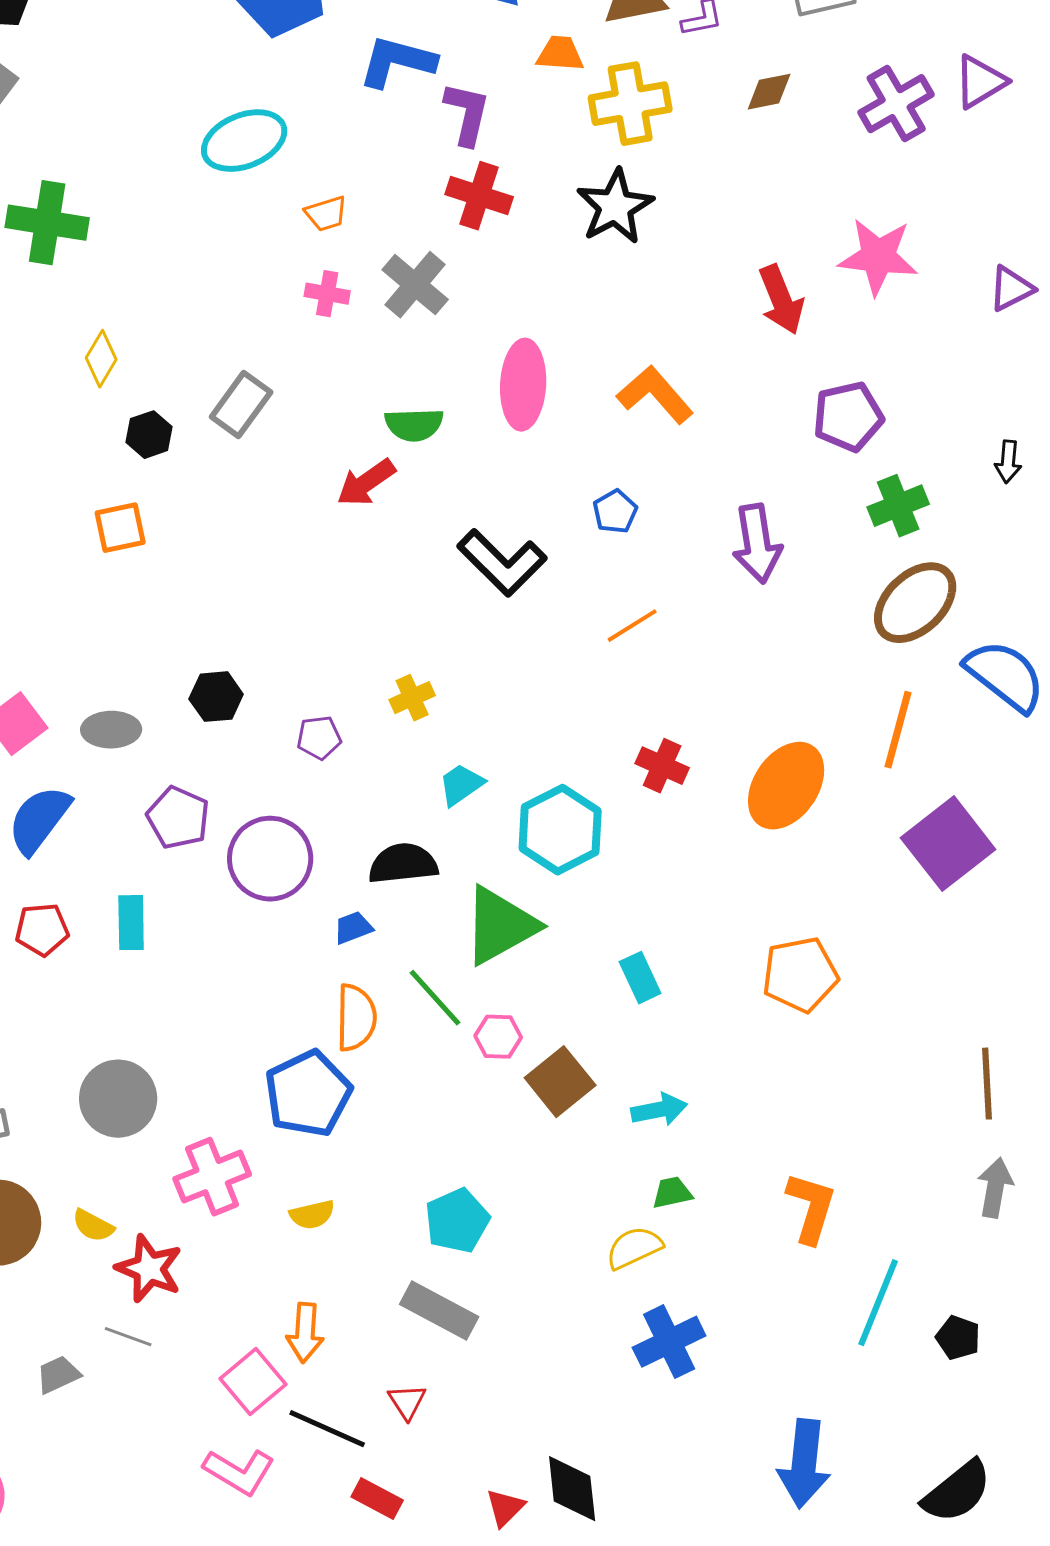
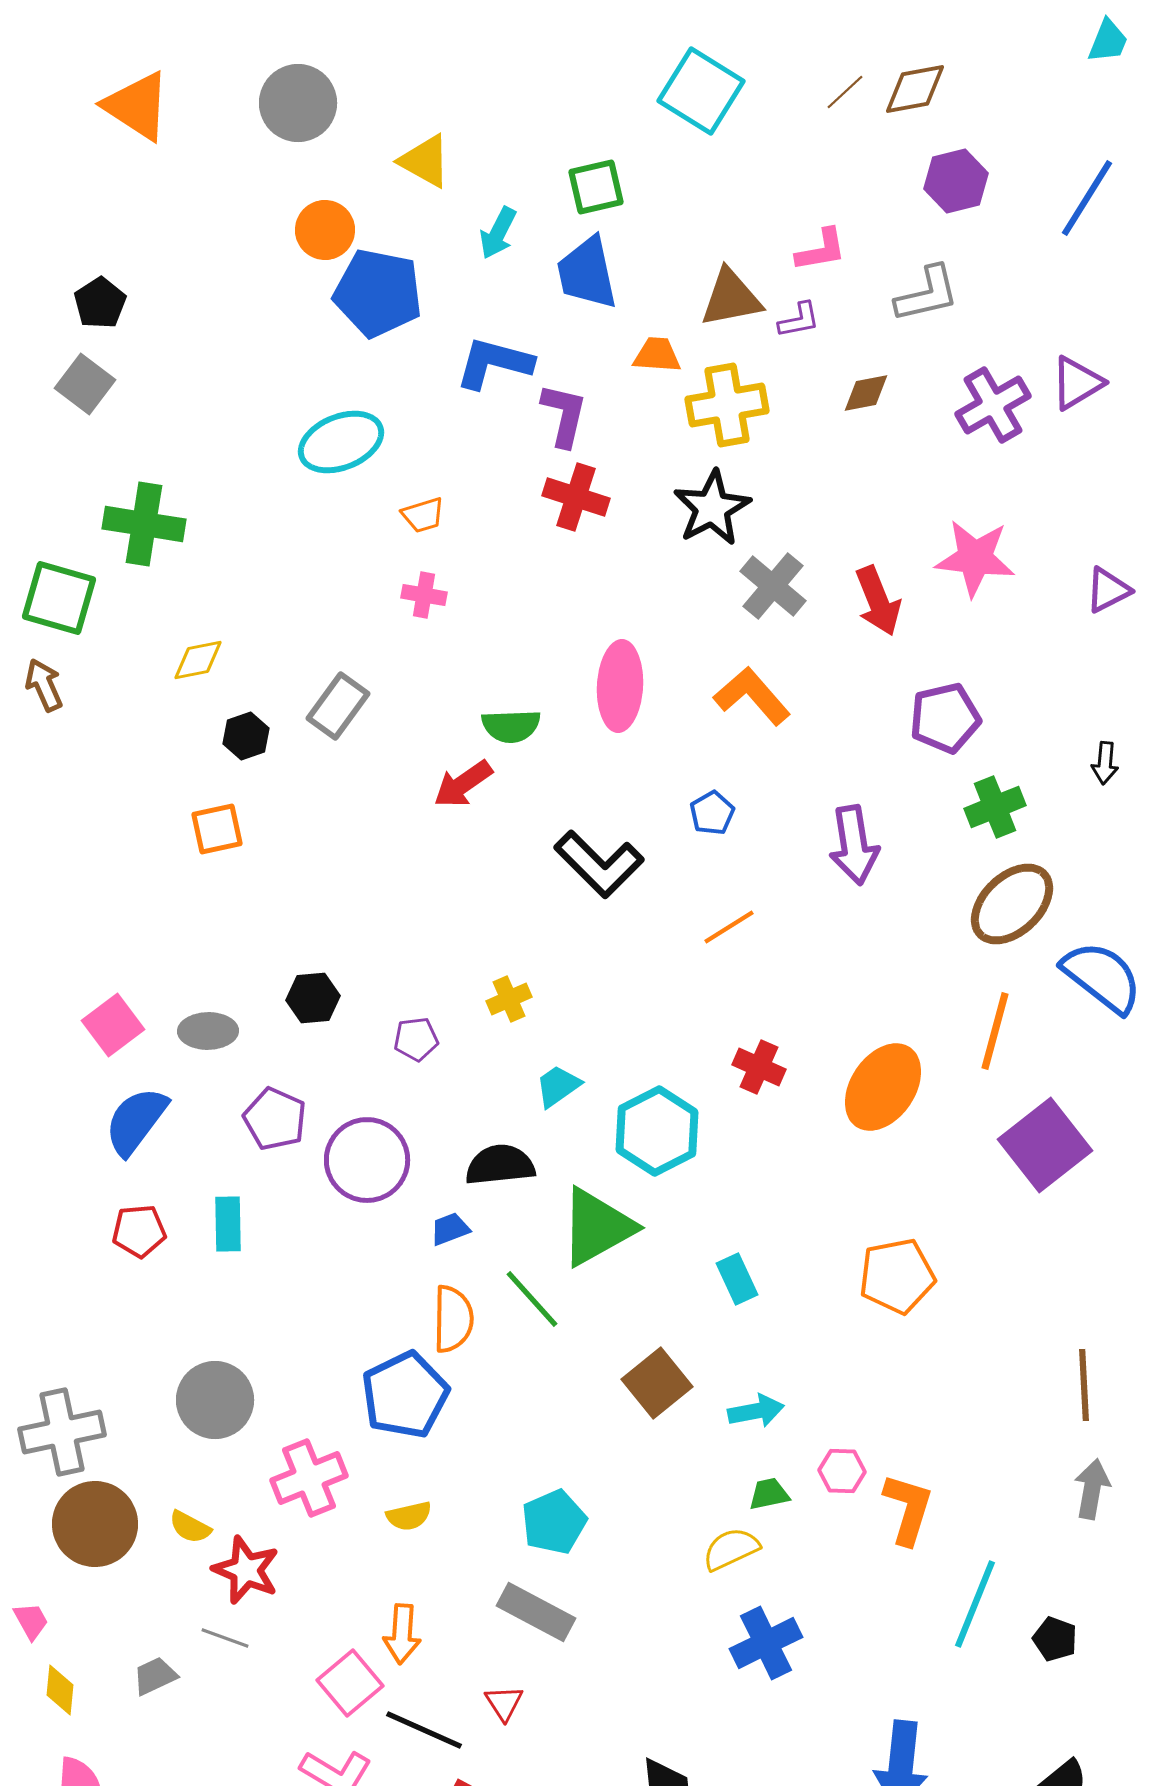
gray cross: (415, 285) -> (773, 586), moved
yellow diamond: (101, 359) -> (198, 660), turned 48
pink hexagon: (498, 1037) -> (842, 1471), moved

